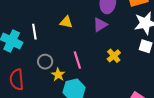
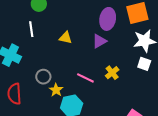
white line: (34, 32) -> (31, 29), moved
pink line: (77, 60) -> (85, 78), moved, turned -48

